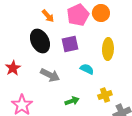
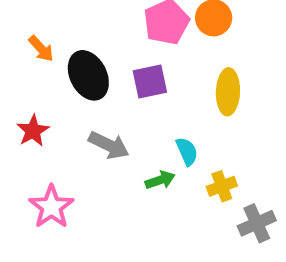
orange arrow: (48, 16) -> (41, 49), moved
cyan semicircle: (87, 69) -> (187, 151), moved, turned 40
green arrow: (72, 101) -> (160, 180), moved

